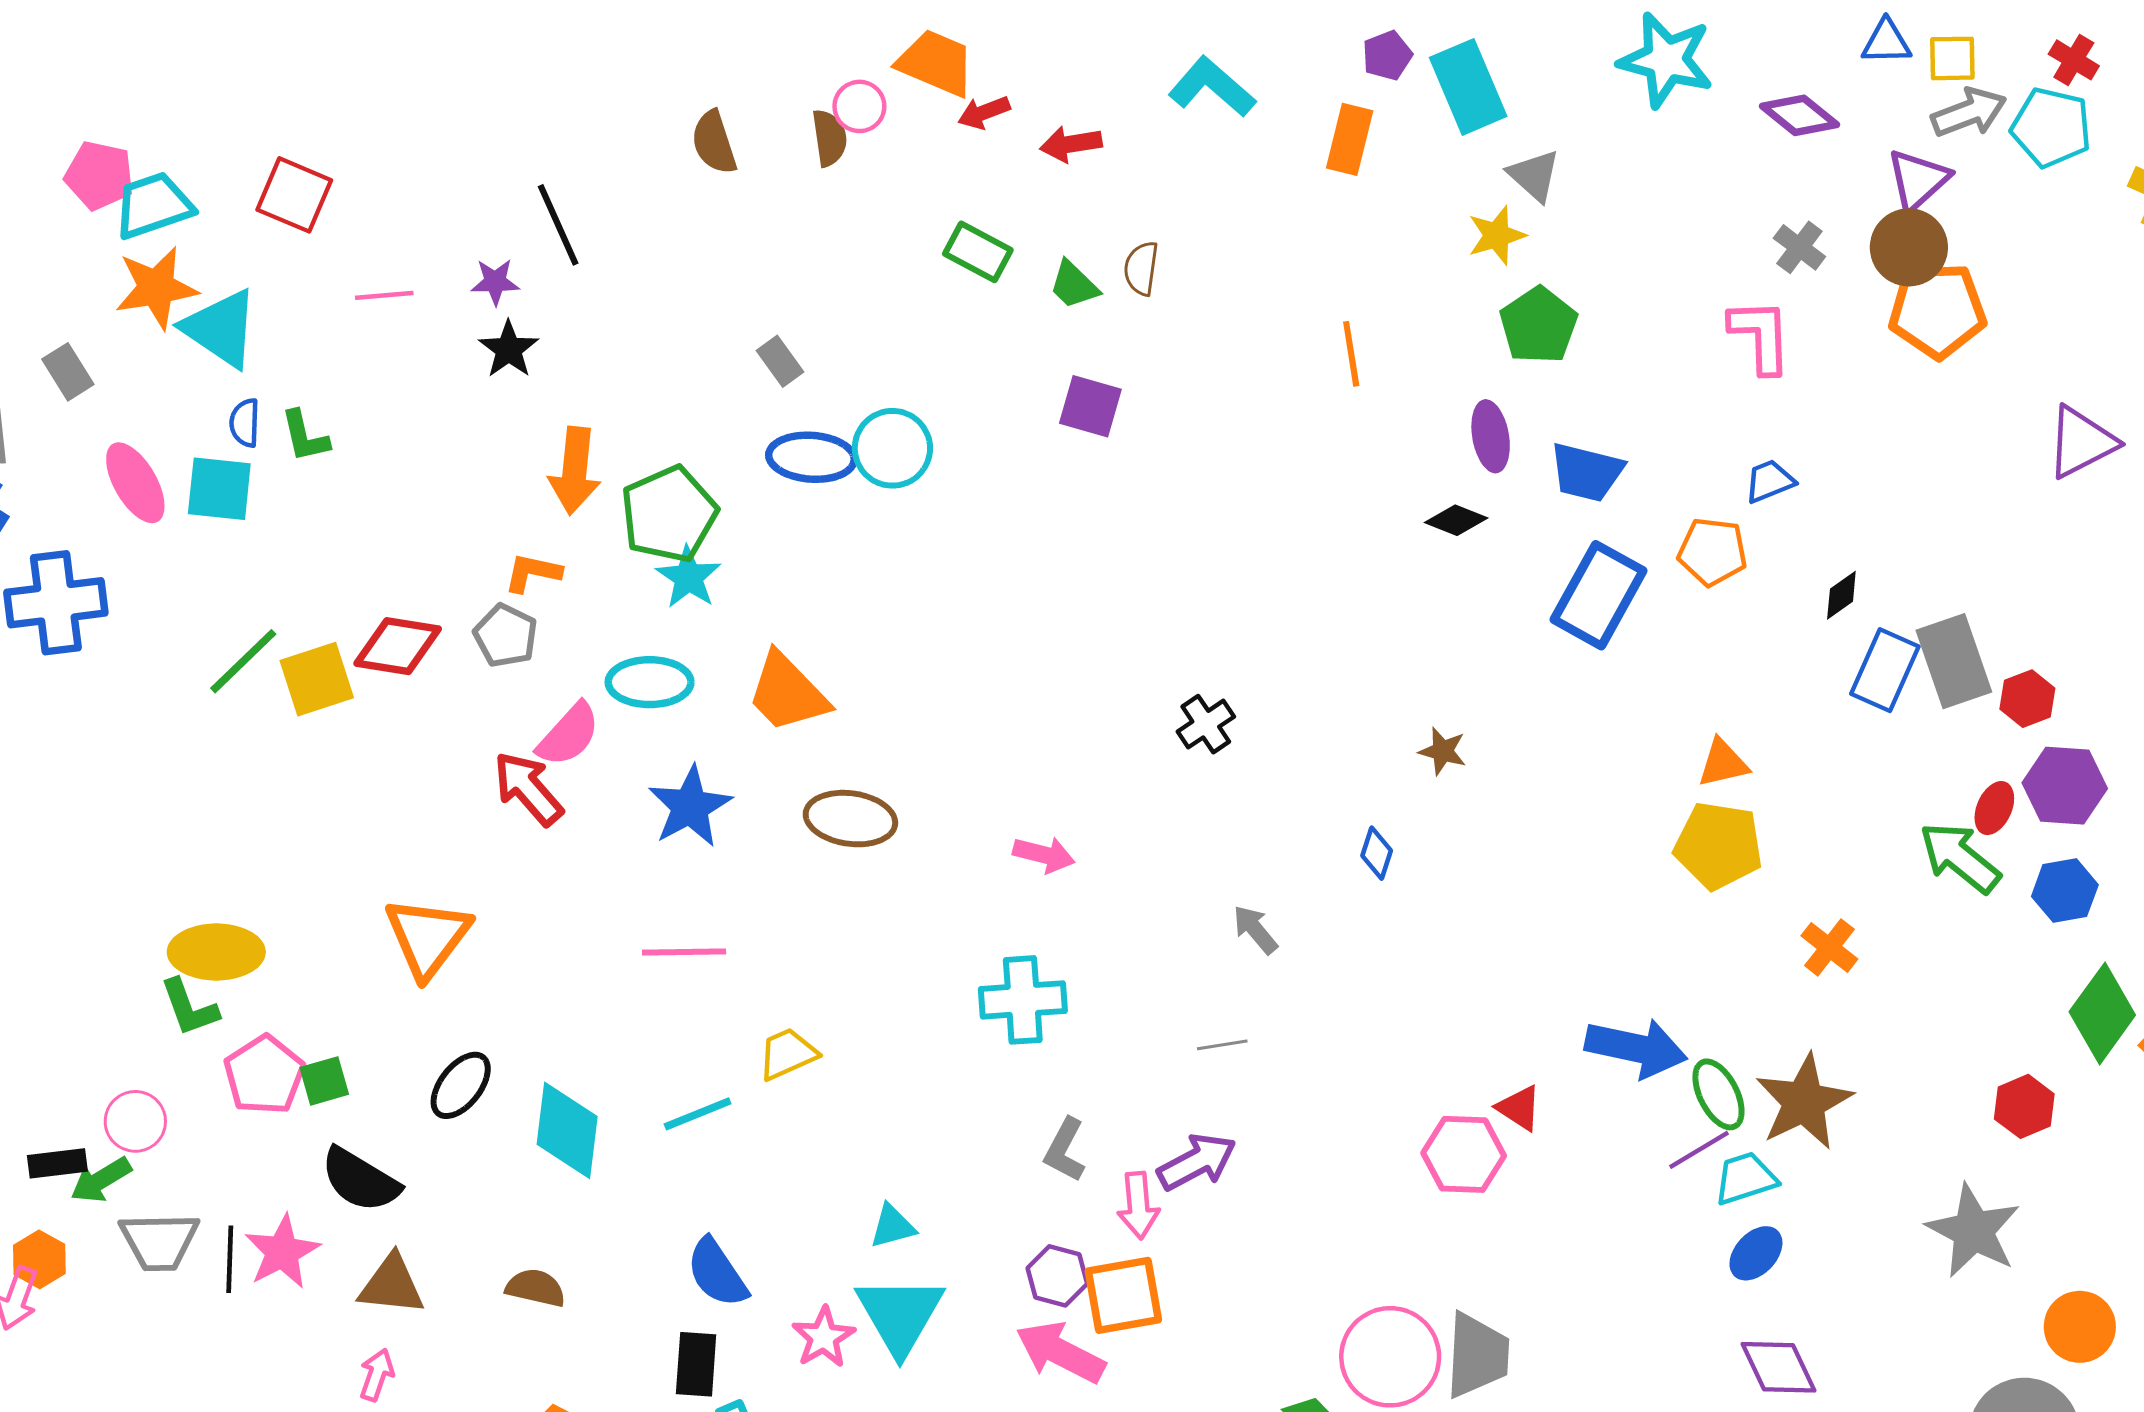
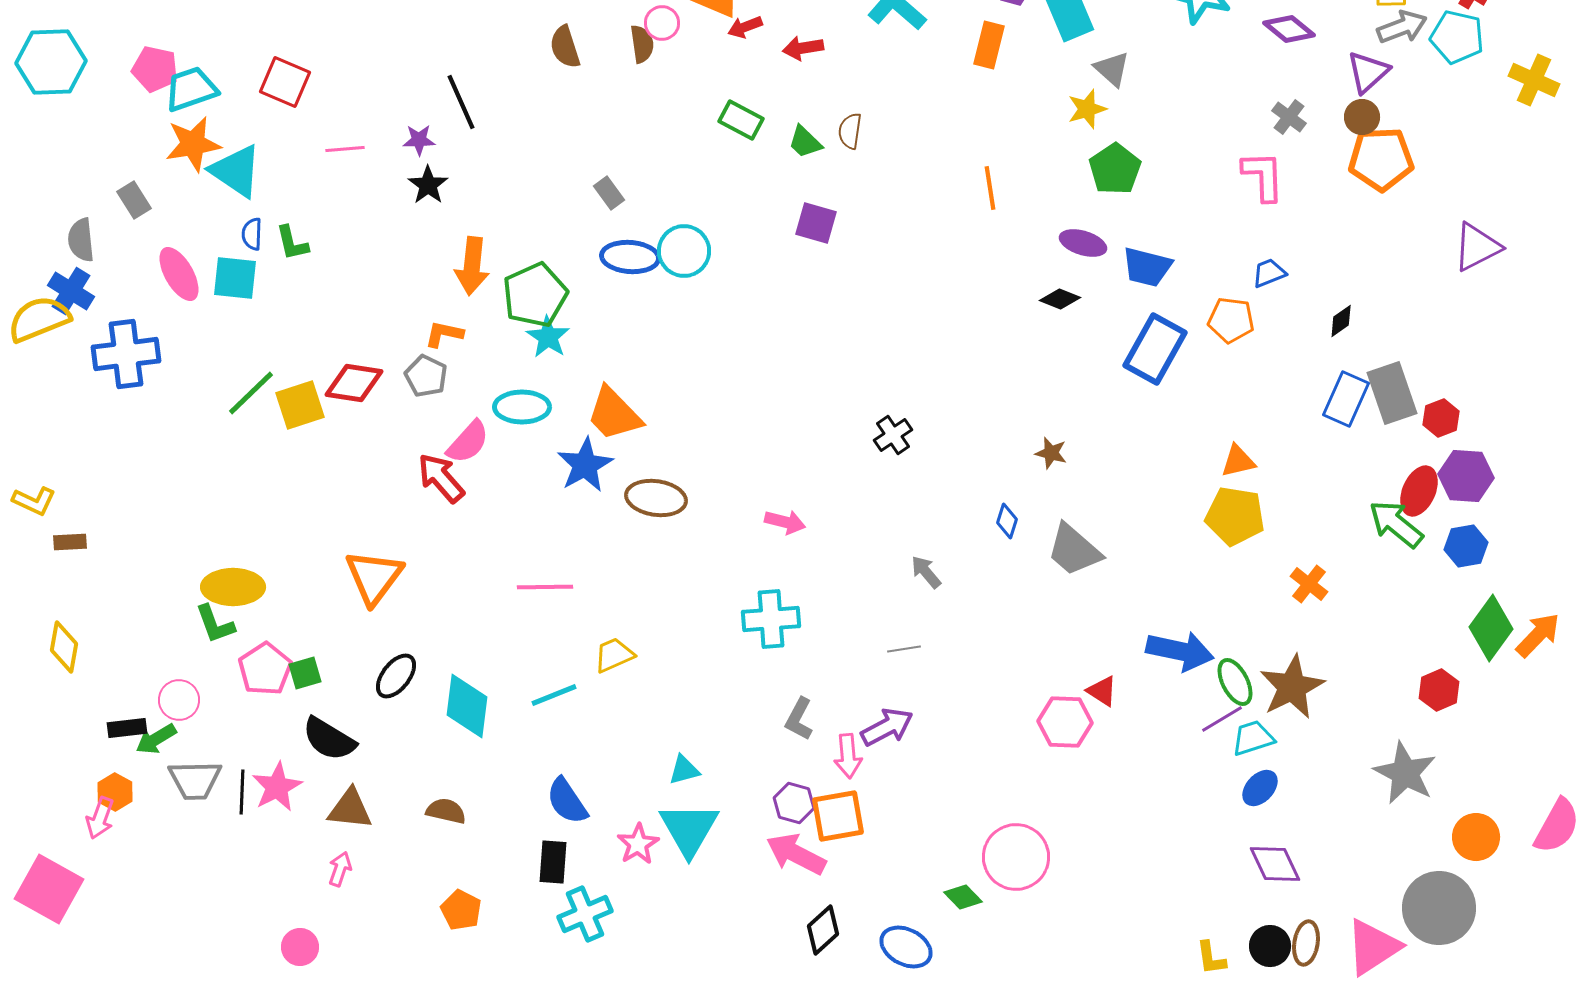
brown circle: (1909, 247) -> (1362, 117), size x0.7
purple ellipse: (1491, 436) -> (1083, 243), turned -63
black diamond: (1841, 595) -> (1341, 321), moved
blue star: (690, 807) -> (585, 465), moved
red ellipse: (1994, 808) -> (1419, 491), size x1.4
gray trapezoid: (1477, 1355) -> (1074, 550), moved, turned 128

